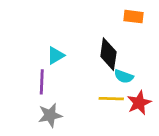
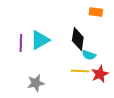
cyan triangle: (56, 55) -> (40, 40), size x1.5
purple line: (42, 82) -> (21, 43), moved

